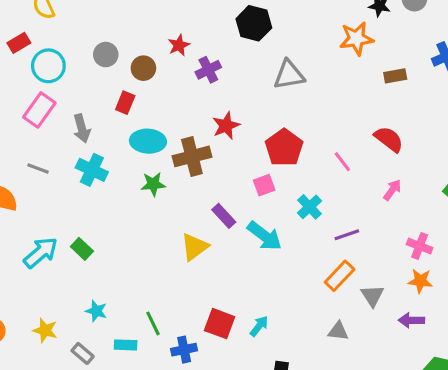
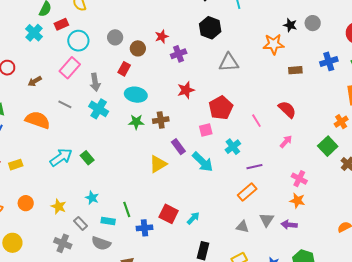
brown cross: (192, 156) -> (161, 120), moved, size x0.7
gray triangle: (372, 296) -> (267, 220), moved

